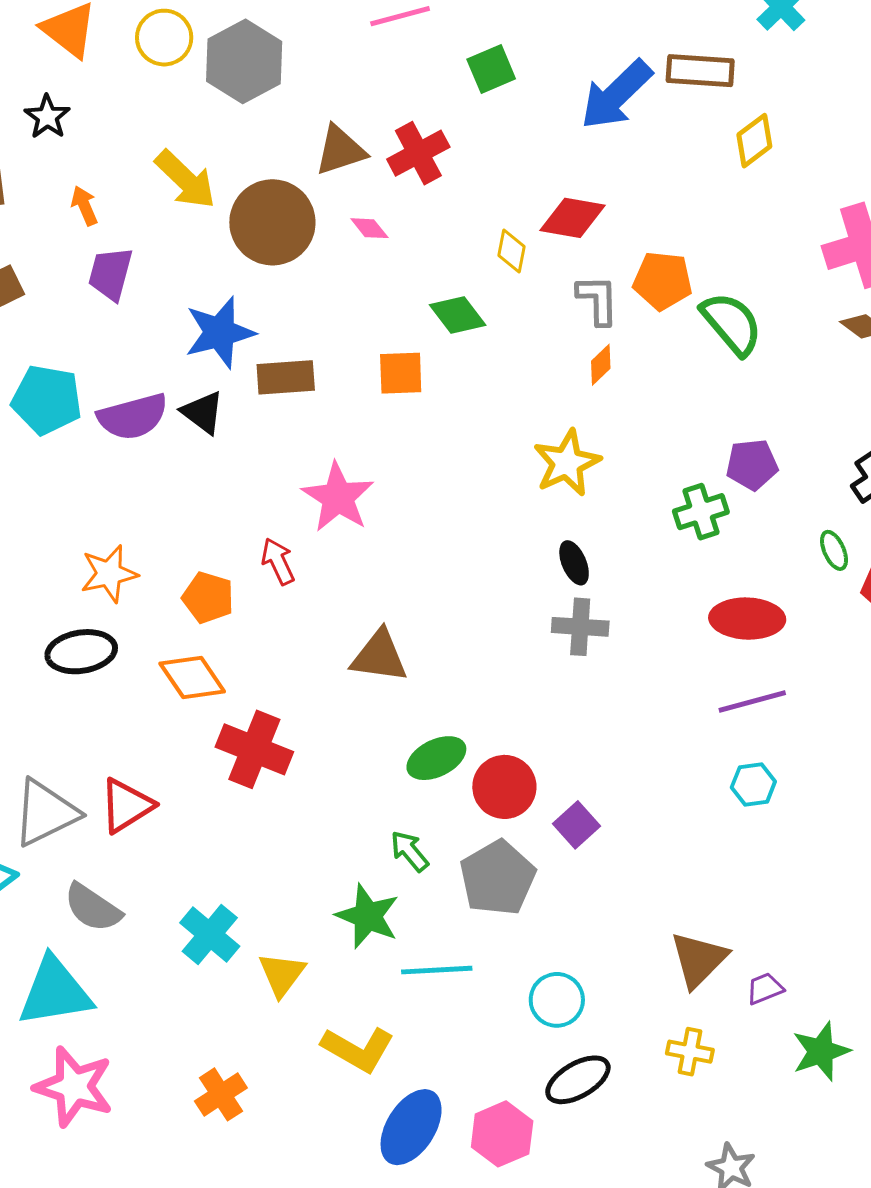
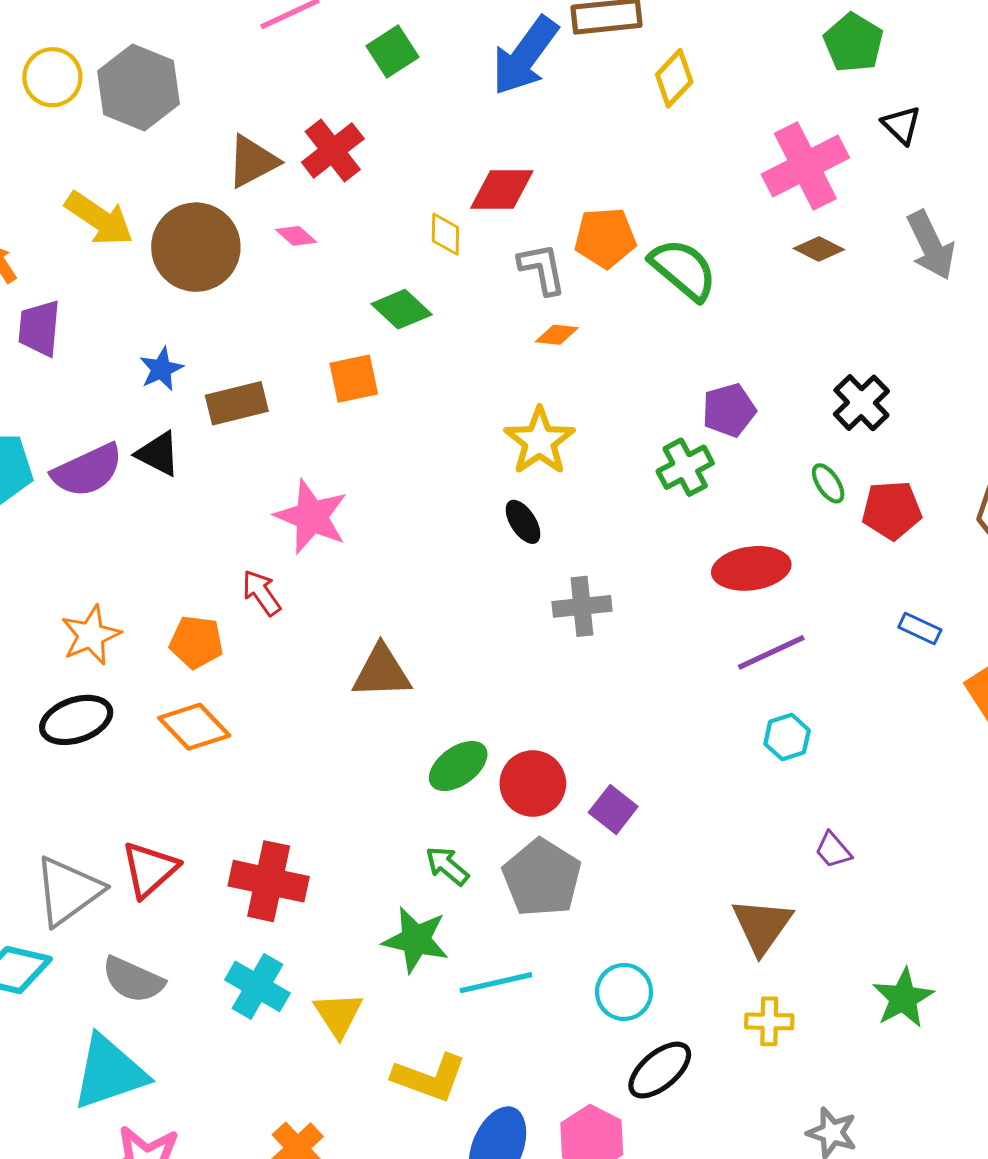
blue star: (220, 332) -> (161, 369), size x0.6
orange diamond: (601, 365) -> (557, 335), turned 60
black ellipse: (574, 563) -> (523, 522), moved
red cross: (254, 749) -> (269, 881), moved
purple trapezoid: (765, 989) -> (833, 850), moved, turned -99

